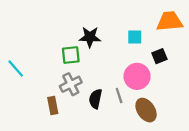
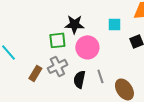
pink circle: (137, 76) -> (87, 47), moved
brown rectangle: (53, 106) -> (35, 73), moved, turned 42

